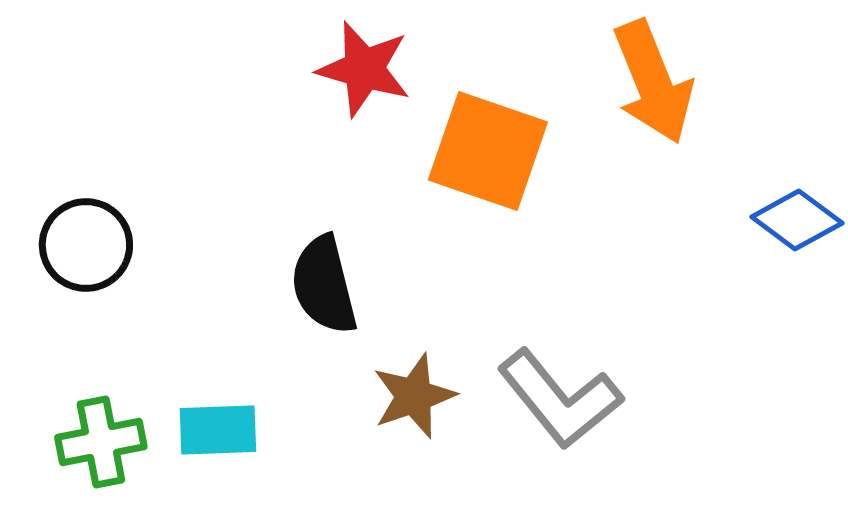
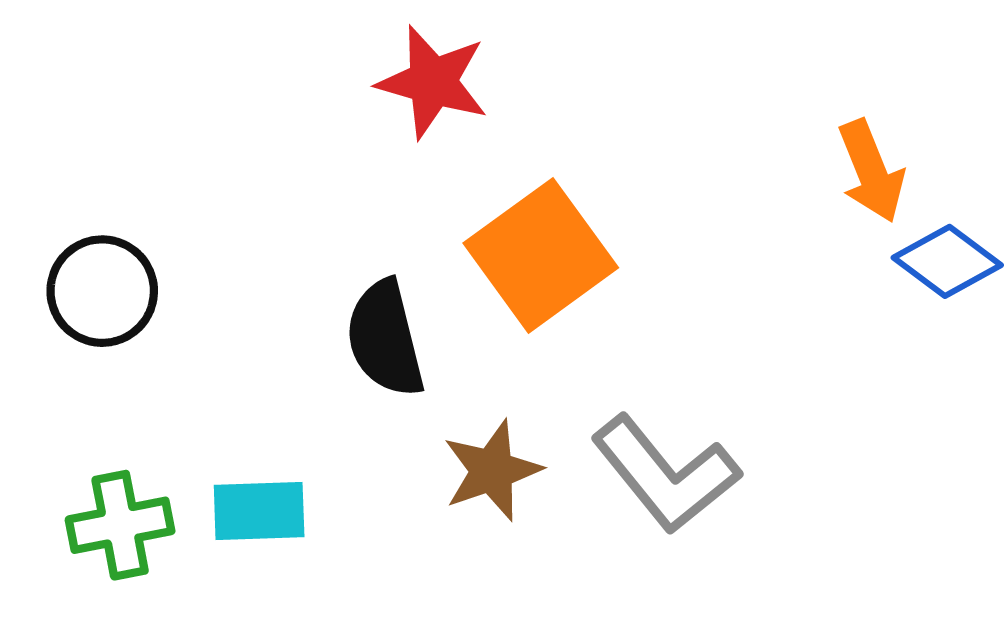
orange arrow: (653, 82) -> (871, 171), moved, size x0.7
orange square: (488, 151) -> (541, 255), moved, turned 35

